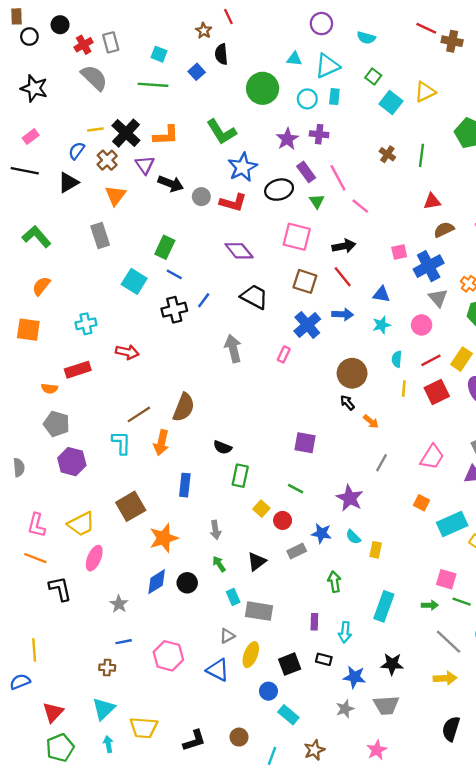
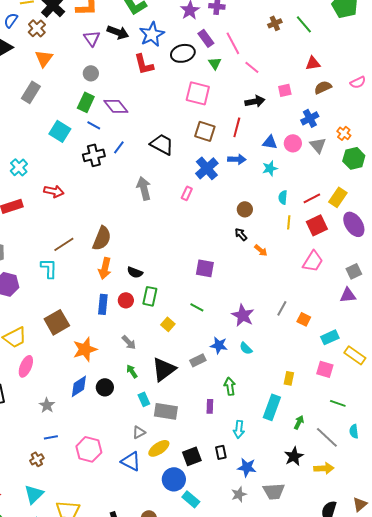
brown cross: (387, 154) -> (275, 23), turned 32
green line: (422, 155) -> (304, 24), turned -48
purple triangle: (145, 165) -> (92, 38), moved
black arrow: (171, 184) -> (118, 32), moved
gray circle: (201, 197) -> (91, 73), moved
red L-shape: (233, 203) -> (144, 64), turned 60
gray rectangle: (100, 235) -> (31, 92), turned 50
black arrow: (344, 246) -> (255, 101), moved
purple diamond: (239, 251) -> (116, 106), moved
pink square: (399, 252) -> (285, 90), moved
blue cross: (429, 266) -> (310, 118), size x0.7
red line: (343, 277) -> (237, 127), turned 54
cyan cross: (86, 324) -> (19, 167), turned -30
pink circle: (422, 325) -> (293, 143), moved
brown circle: (352, 373) -> (245, 209), size x0.6
orange arrow: (161, 443) -> (105, 268), moved
pink trapezoid: (432, 457) -> (313, 261), moved
gray line: (381, 463) -> (282, 308), moved
red circle: (283, 520) -> (126, 300), moved
cyan rectangle: (452, 524) -> (330, 337), size x0.7
gray arrow: (215, 530) -> (129, 342), turned -35
yellow rectangle: (376, 550) -> (289, 378), moved
black triangle: (257, 562) -> (164, 369), size x1.5
pink square: (446, 579) -> (325, 369), moved
green arrow: (430, 605) -> (299, 422), moved, turned -64
purple rectangle: (314, 622) -> (210, 406), moved
yellow ellipse: (251, 655) -> (159, 448), turned 35
black rectangle: (324, 659) -> (221, 452), turned 64
black star: (392, 664) -> (294, 456), moved, turned -30
brown cross: (107, 668) -> (37, 459), turned -32
blue circle: (268, 691) -> (174, 479), size x1.5

